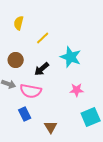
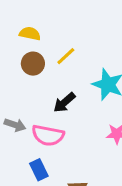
yellow semicircle: (19, 23) -> (30, 34), turned 88
brown circle: (16, 60) -> (33, 64), moved

